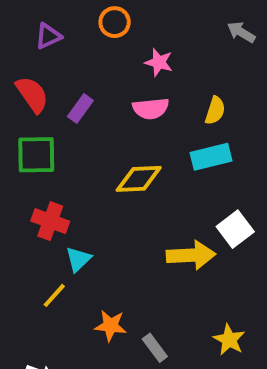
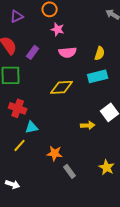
pink star: (159, 62) -> (58, 29), moved
yellow arrow: (191, 255) -> (88, 125), size x0.6
cyan triangle: (78, 259) -> (32, 127), turned 32
orange star: (111, 326) -> (55, 153), moved

